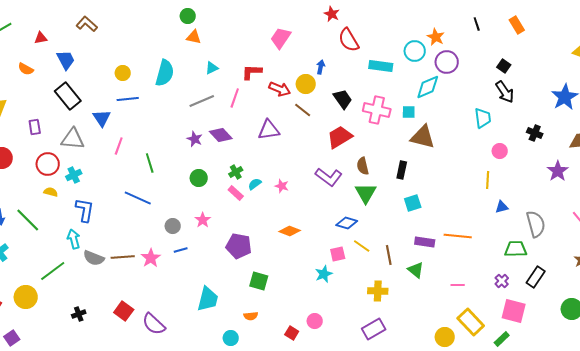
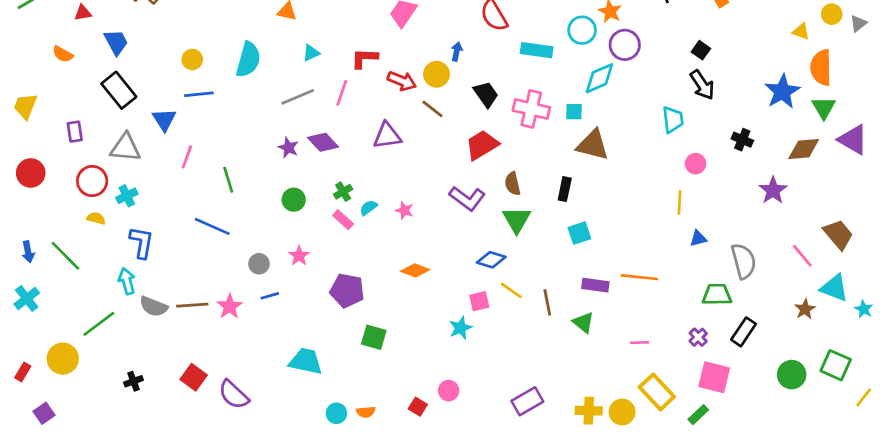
yellow cross: (378, 291) -> (589, 411), moved
cyan trapezoid: (208, 299) -> (306, 361), turned -92
orange semicircle: (251, 316) -> (366, 412), moved

